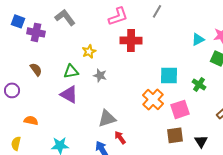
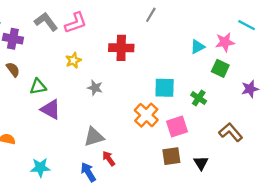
pink L-shape: (118, 16) -> (76, 23), moved
brown semicircle: (36, 69) -> (13, 70), moved
green triangle: (71, 71) -> (38, 87), moved
gray star: (100, 75) -> (95, 88), moved

